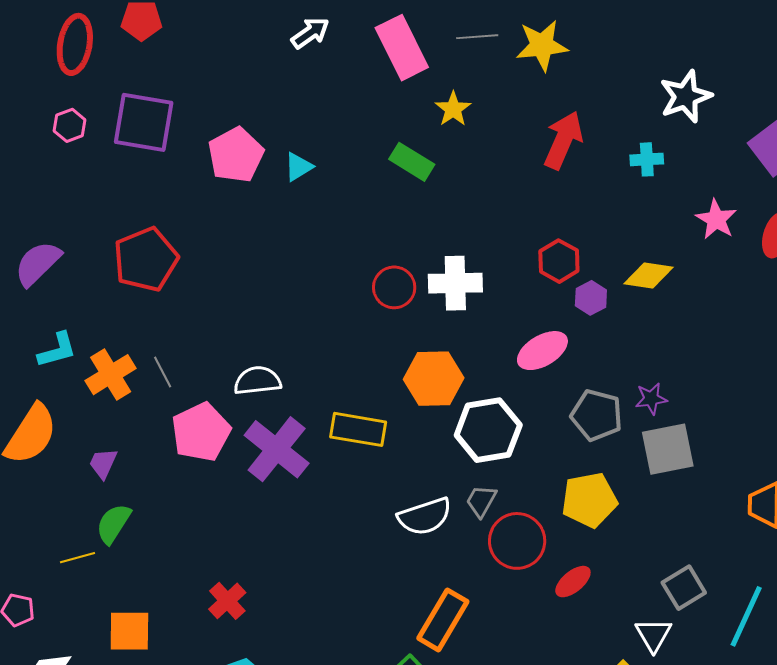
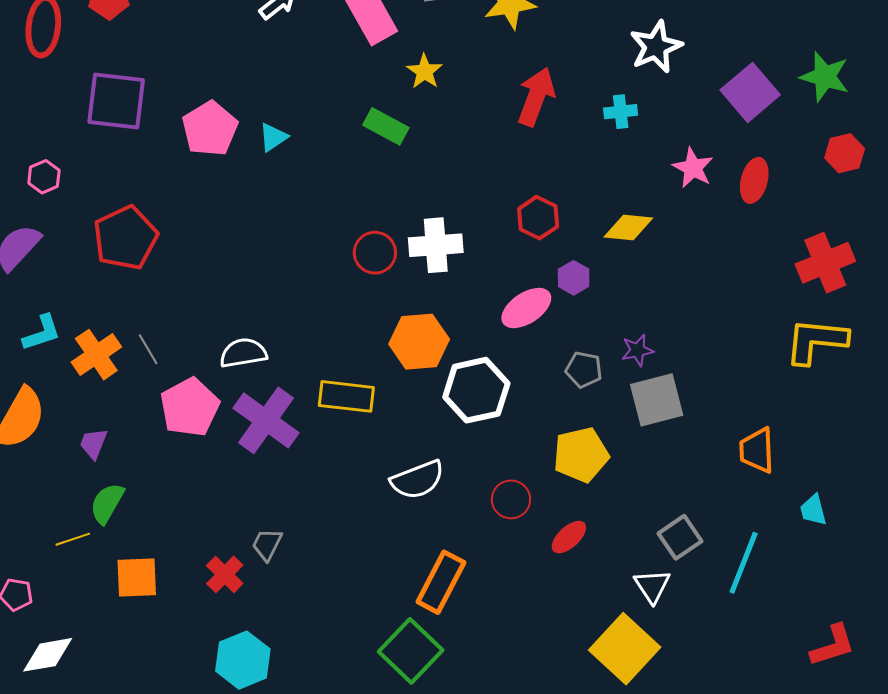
pink hexagon: (70, 125) -> (44, 177), moved
purple hexagon: (591, 298) -> (574, 278), moved
gray pentagon: (597, 415) -> (584, 370), size x0.7
gray trapezoid: (481, 501) -> (267, 544), moved
red circle: (517, 541) -> (511, 499), size x0.7
orange square: (129, 631) -> (137, 578), moved

